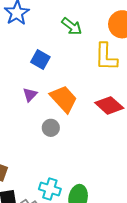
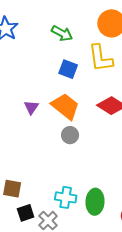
blue square: (40, 59) -> (68, 69), moved
gray circle: (51, 128) -> (70, 135), moved

